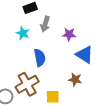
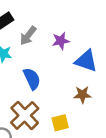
gray arrow: (45, 24) -> (28, 36), turned 35

